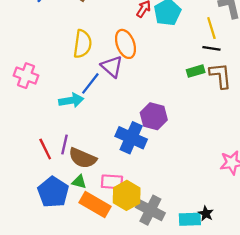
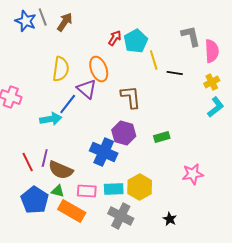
yellow line: (211, 28) -> (154, 60), moved
green rectangle: (196, 71) -> (162, 137), moved
brown L-shape: (220, 76) -> (131, 97), moved
yellow hexagon: (127, 195) -> (140, 187), moved
cyan rectangle: (190, 219) -> (114, 189), moved

